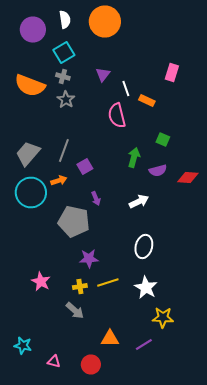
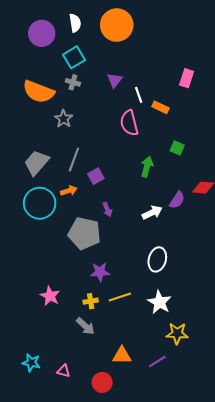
gray star: (66, 100) -> (64, 119), moved
purple semicircle: (158, 170) -> (177, 200), moved, turned -42
pink triangle: (54, 362) -> (64, 371), moved

